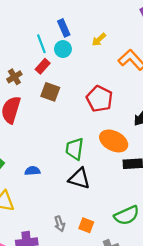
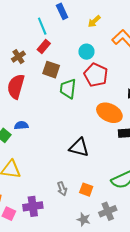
cyan circle: (63, 49) -> (86, 52), moved
green trapezoid: (75, 149) -> (68, 89), moved
blue semicircle: (32, 171) -> (21, 125), moved

